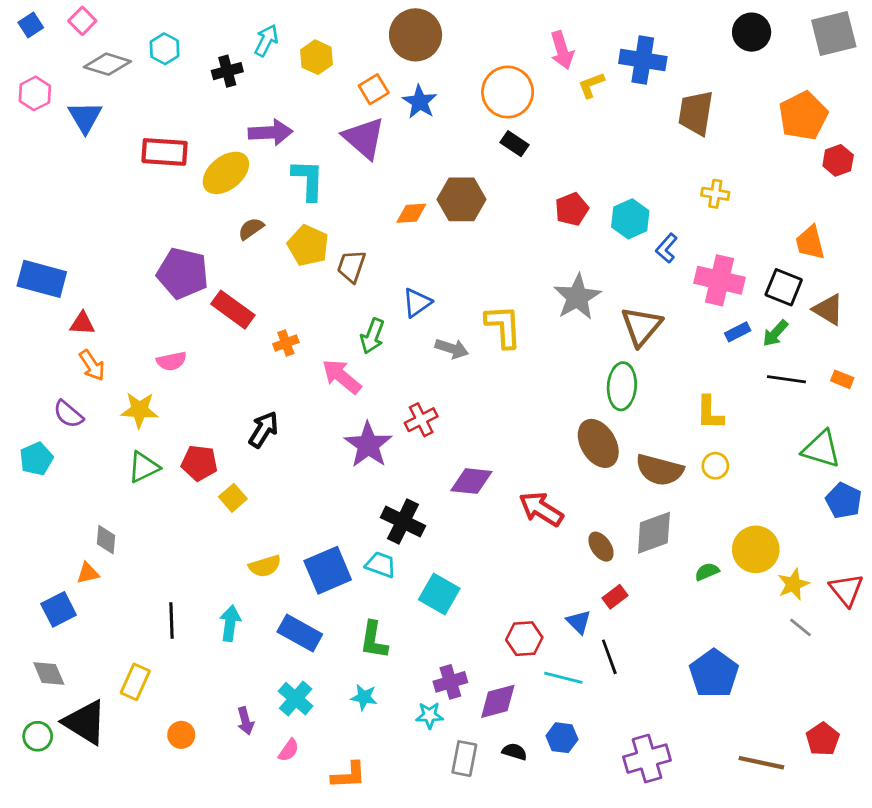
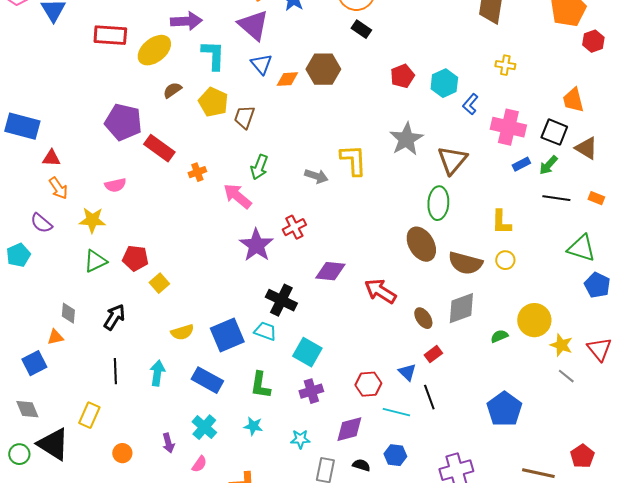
blue triangle: (417, 303) -> (261, 64), moved, turned -35
black arrow: (264, 429) -> (114, 317), moved
yellow star: (793, 584) -> (561, 345), turned -30
purple cross: (450, 682) -> (311, 391), moved

